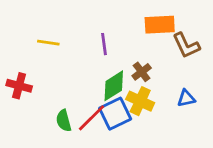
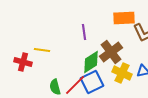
yellow line: (48, 43) -> (42, 50), moved
brown cross: (142, 72) -> (111, 52), size x1.6
yellow cross: (140, 101) -> (122, 73), moved

